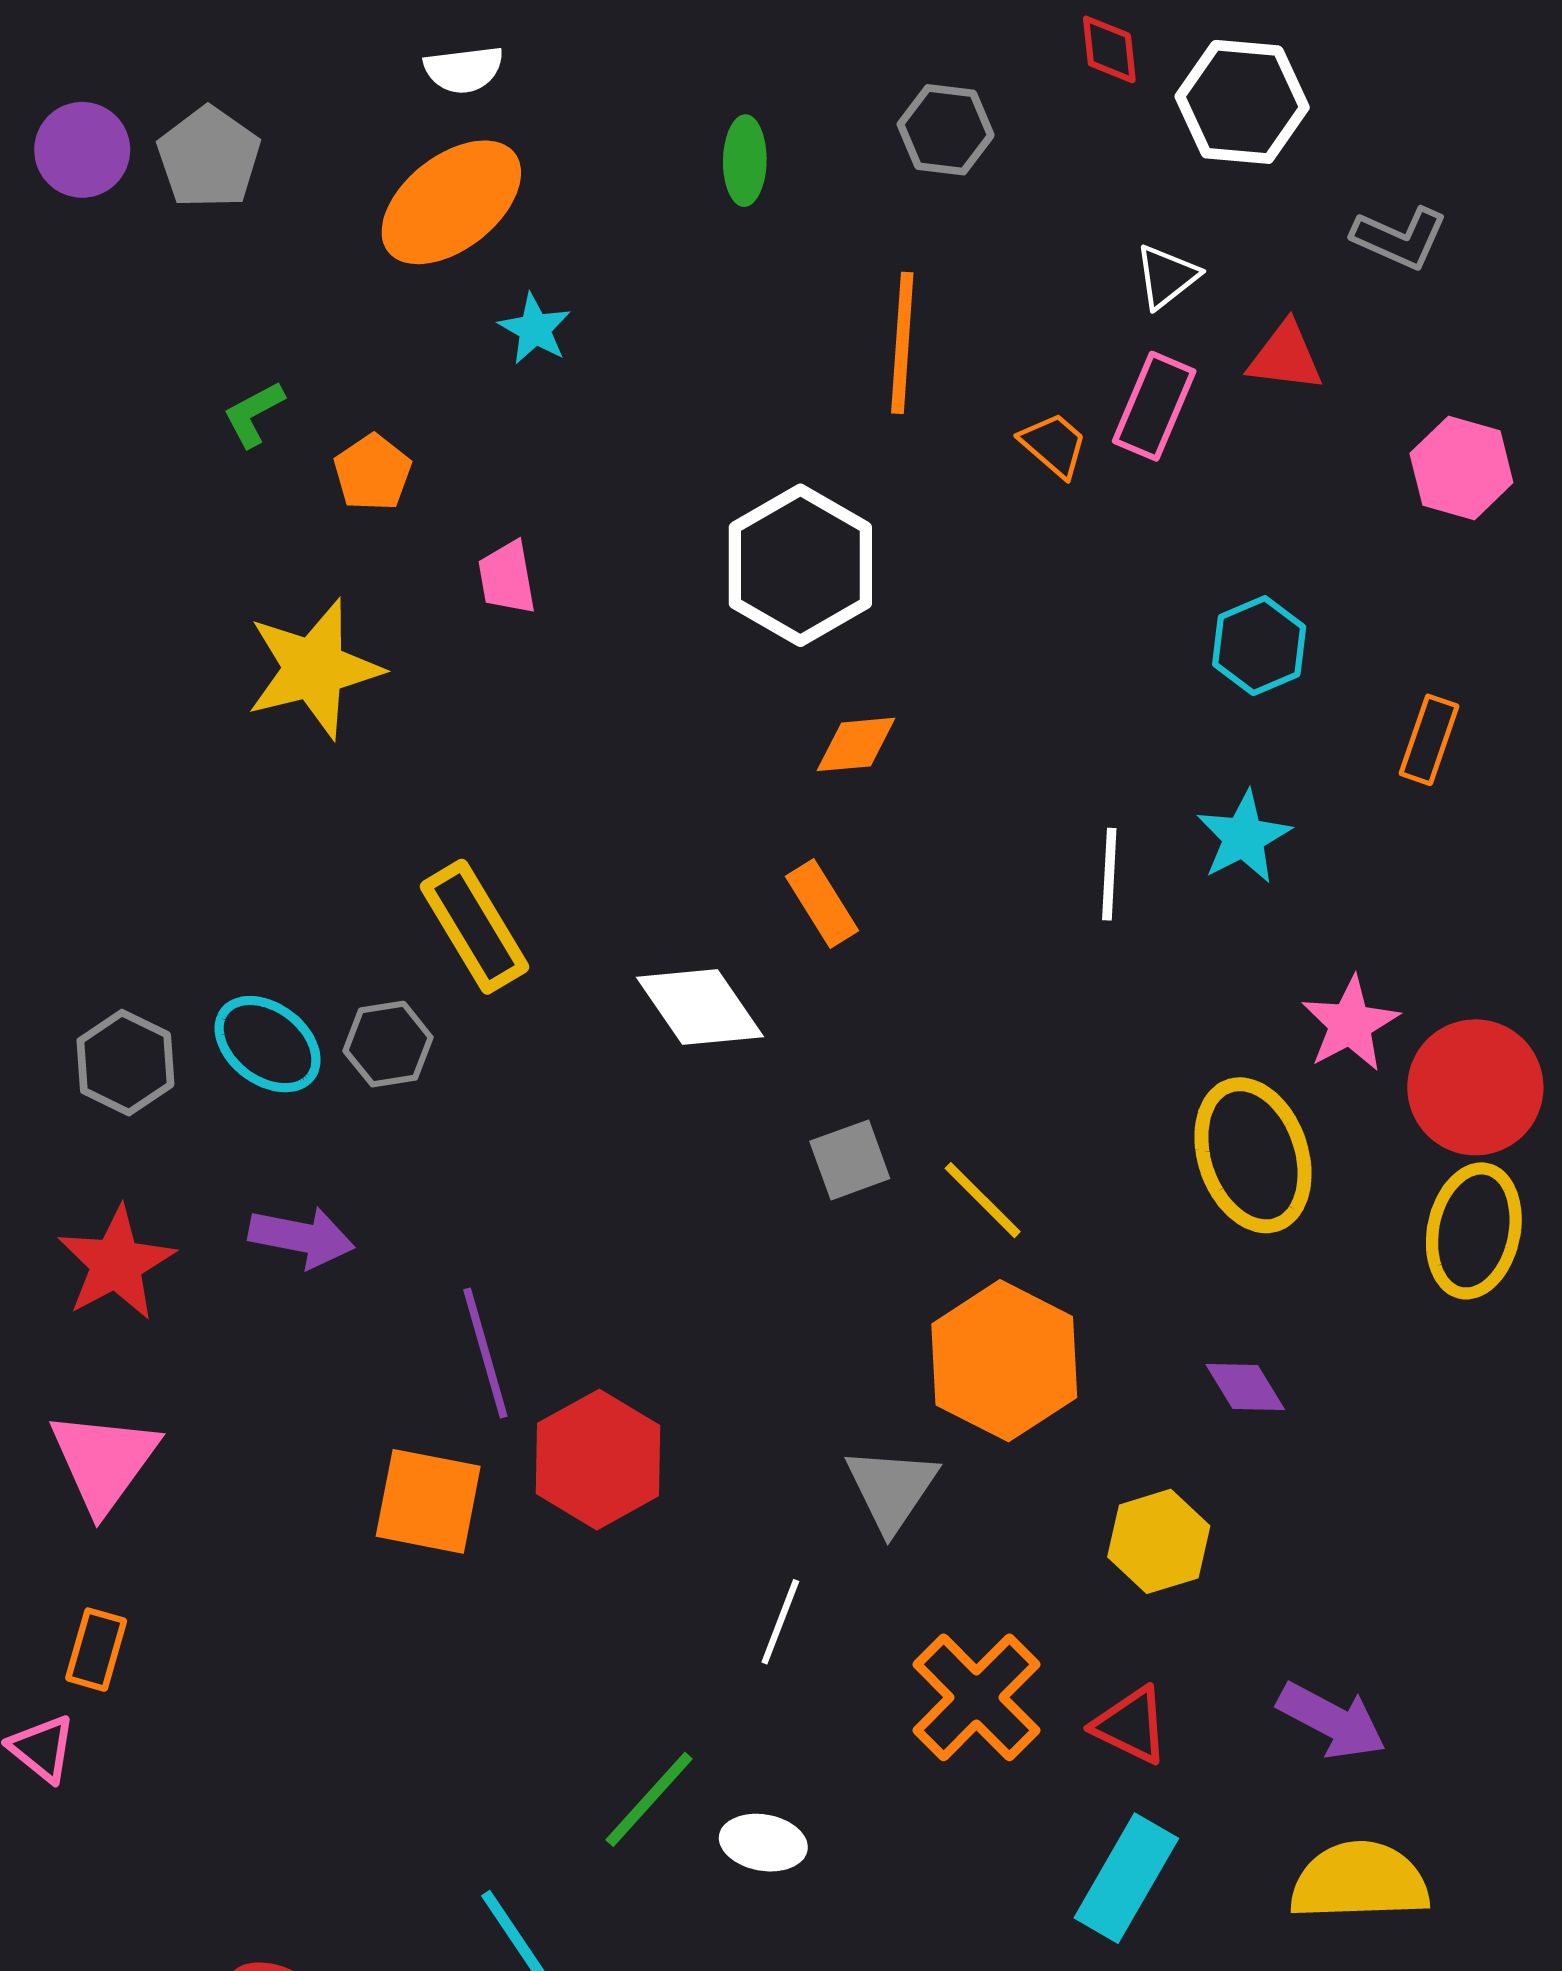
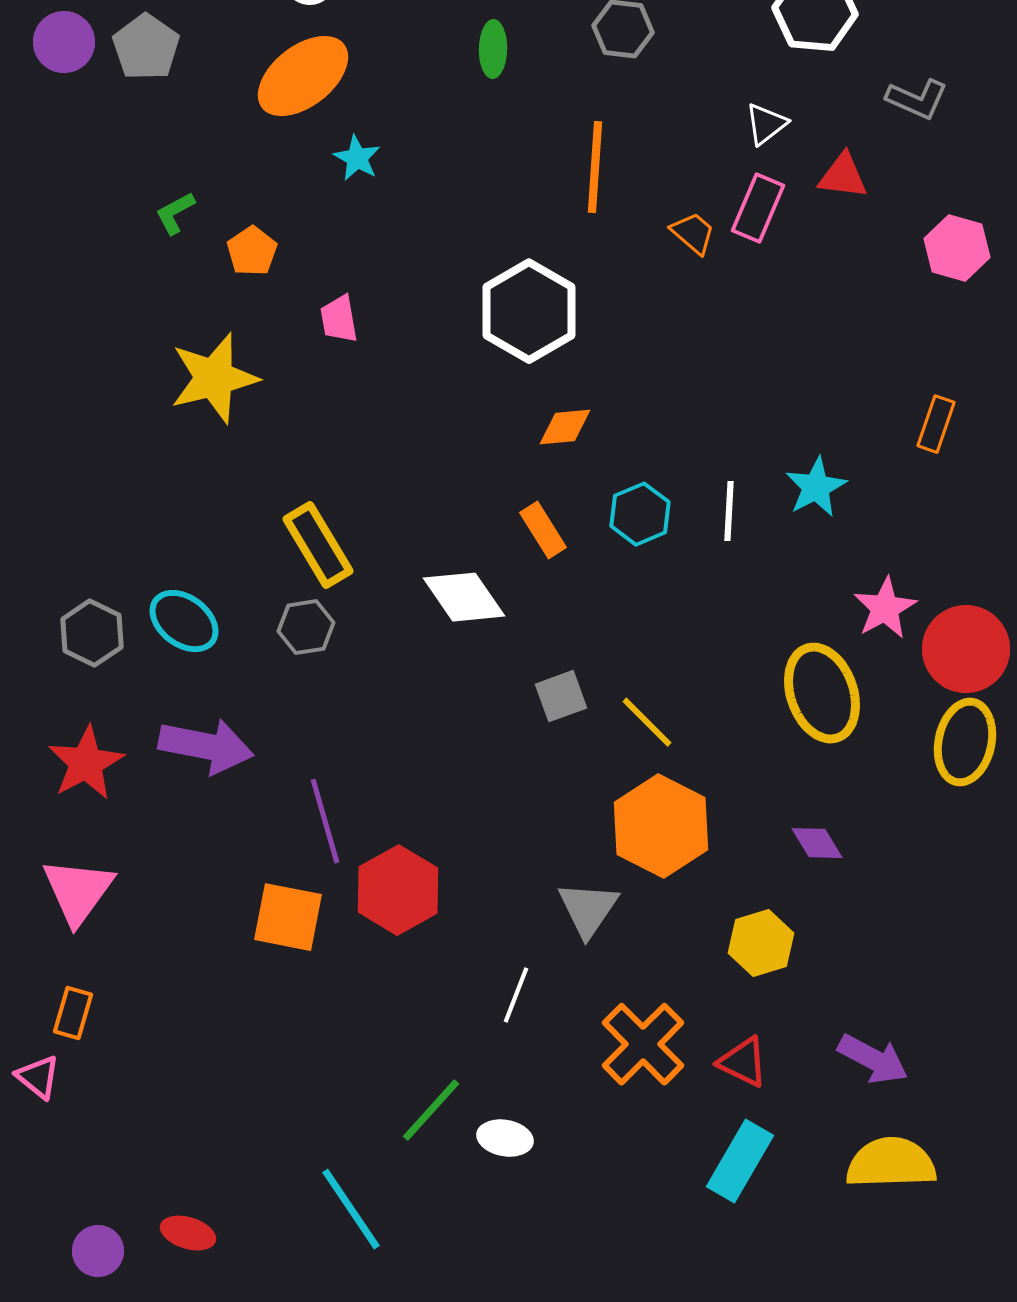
cyan hexagon: (1259, 646) -> (640, 514), moved
gray hexagon: (388, 1044) -> (306, 627), moved
purple arrow: (302, 1237) -> (206, 746), size x1.4

